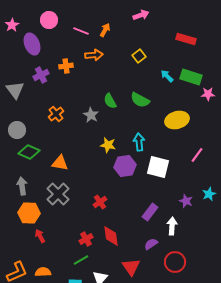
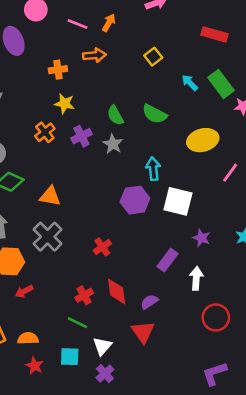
purple cross: (41, 75) -> (81, 136), moved
green rectangle: (191, 77) -> (221, 84), turned 35
gray star: (91, 115) -> (113, 144), moved
yellow star: (108, 145) -> (64, 104), moved
pink line: (197, 155) -> (230, 173), moved
purple star: (186, 201) -> (201, 238), moved
red arrow: (40, 236) -> (24, 291), turned -88
purple semicircle: (151, 244) -> (149, 302), moved
green line: (81, 260) -> (78, 323), turned 56
red circle: (175, 262) -> (216, 317), moved

